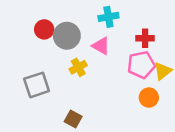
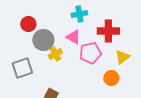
gray circle: (67, 36) -> (43, 40), moved
red cross: (145, 38) -> (108, 31), size x1.5
pink pentagon: (141, 65) -> (90, 53), moved

